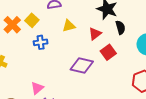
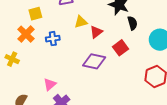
yellow square: (32, 20) -> (35, 14), moved, turned 32
orange cross: (12, 25) -> (26, 34), moved
red triangle: (95, 34) -> (96, 32), moved

